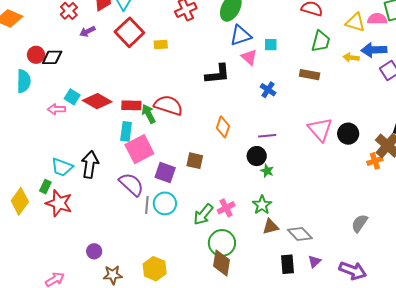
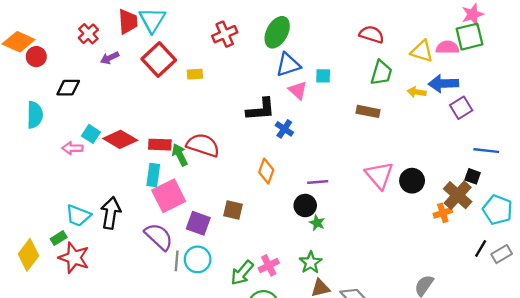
red circle: (36, 55) -> (36, 57), moved
blue cross: (268, 90) -> (284, 129), moved
green rectangle: (45, 187) -> (59, 238), turned 32

